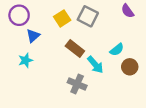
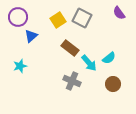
cyan semicircle: (117, 50) -> (109, 58), moved
cyan star: (26, 60) -> (20, 66), moved
brown circle: (130, 67) -> (113, 84), moved

